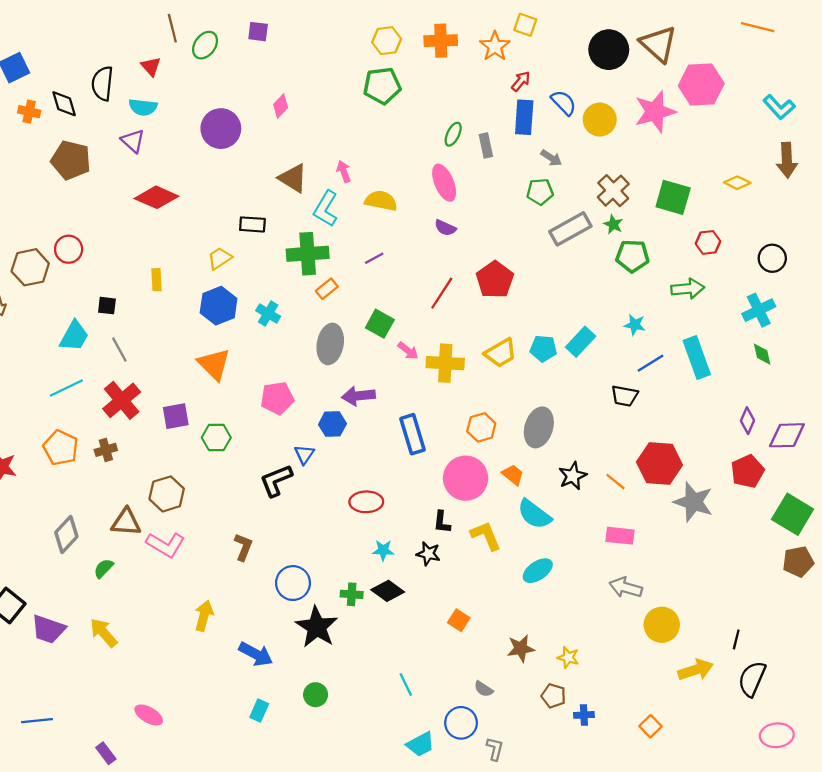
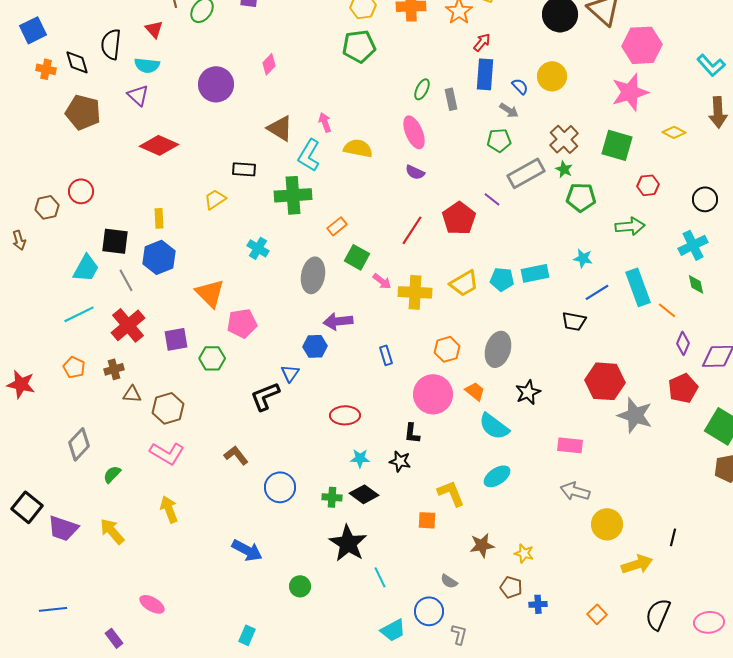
blue semicircle: (564, 103) -> (520, 86), moved, size x0.7
pink star: (655, 112) -> (630, 92), moved
purple line: (374, 258) -> (492, 199), moved, turned 66
brown hexagon: (30, 267) -> (47, 207), size x0.7
orange rectangle: (327, 289) -> (337, 226), moved
black square: (107, 306) -> (115, 241), size x1.6
blue hexagon: (219, 306) -> (159, 257), moved
cyan rectangle: (581, 342) -> (535, 273), turned 36
pink pentagon: (277, 398) -> (242, 323), moved
blue rectangle: (413, 434) -> (386, 355), size x0.6
orange pentagon: (61, 448) -> (74, 367), size x0.7
orange line: (616, 482) -> (667, 310), moved
brown triangle: (126, 522) -> (132, 394), moved, size x0.7
yellow L-shape: (486, 536) -> (451, 493), moved
brown L-shape: (243, 547) -> (236, 455), turned -60
yellow arrow: (204, 616) -> (169, 509), moved, turned -36
orange square: (459, 620) -> (427, 520), turned -30
black star: (317, 627) -> (348, 543), moved
black semicircle: (752, 679) -> (658, 614), moved
cyan rectangle: (259, 710) -> (247, 635), moved

